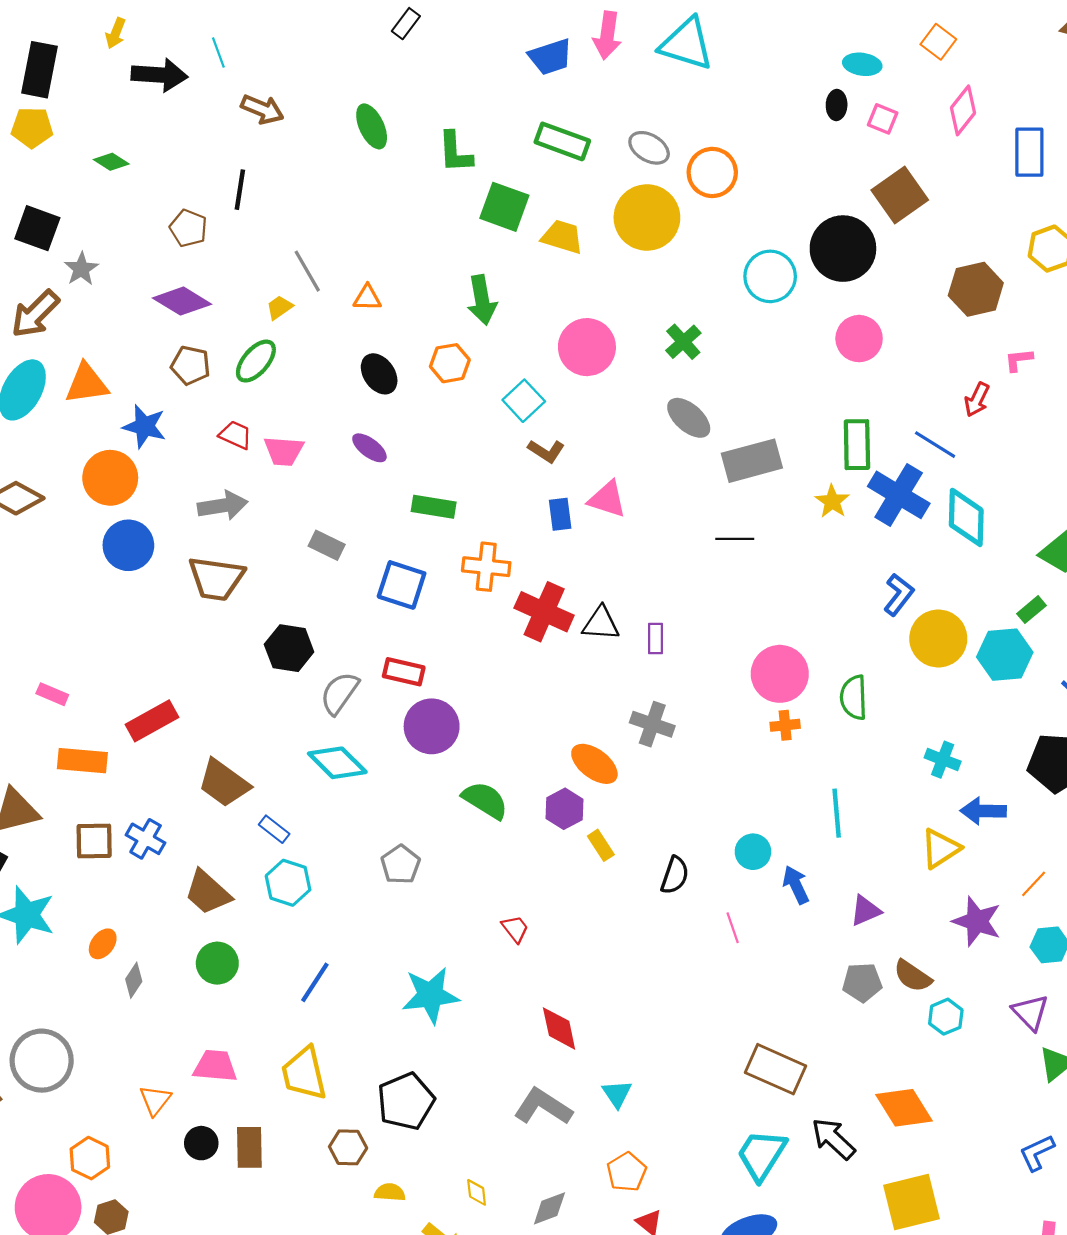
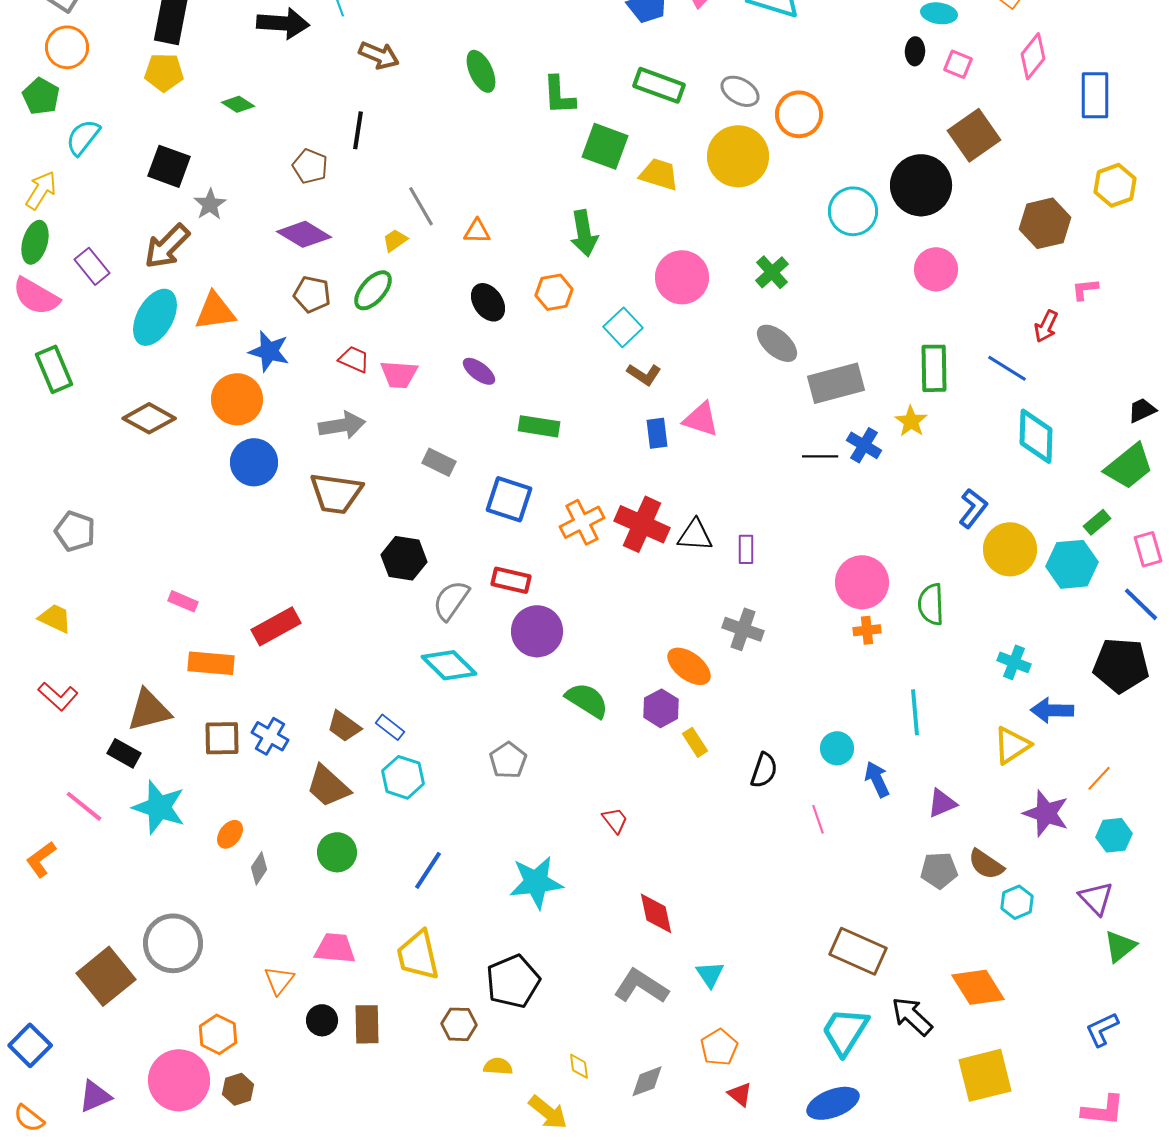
blue cross: (899, 495) -> (864, 445), moved, size x0.6
orange cross: (486, 567) -> (582, 522), moved, turned -33
brown trapezoid: (224, 783) -> (344, 726), moved, size x0.7

